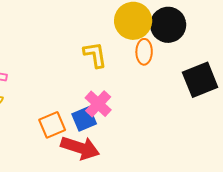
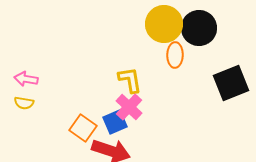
yellow L-shape: (95, 55) -> (130, 80), moved
orange square: (52, 125) -> (83, 128), turned -32

